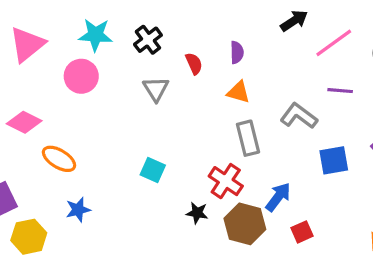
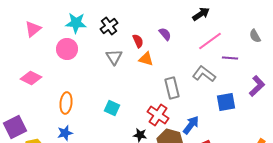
pink line: (334, 43) -> (210, 41), moved
pink triangle: (27, 44) -> (33, 29), size x0.7
purple semicircle: (237, 52) -> (165, 34), turned -40
orange triangle: (238, 92) -> (146, 59), moved
orange ellipse: (59, 159) -> (66, 103), moved, turned 65

